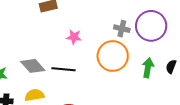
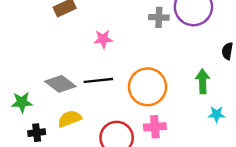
orange circle: (113, 56) -> (148, 87), moved
green arrow: (148, 68) -> (203, 81), moved

